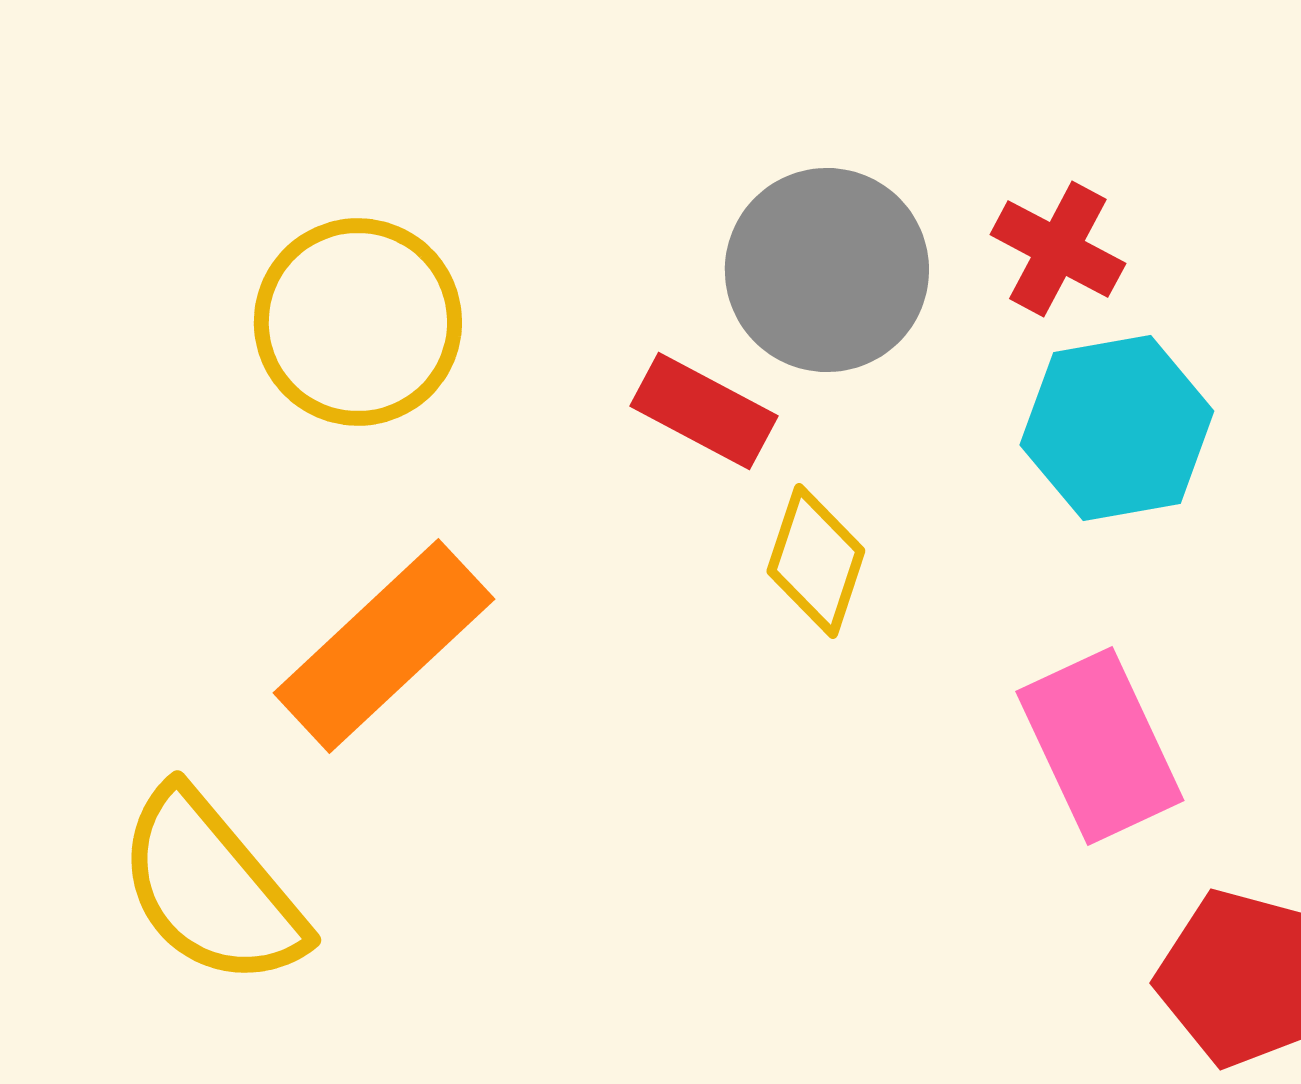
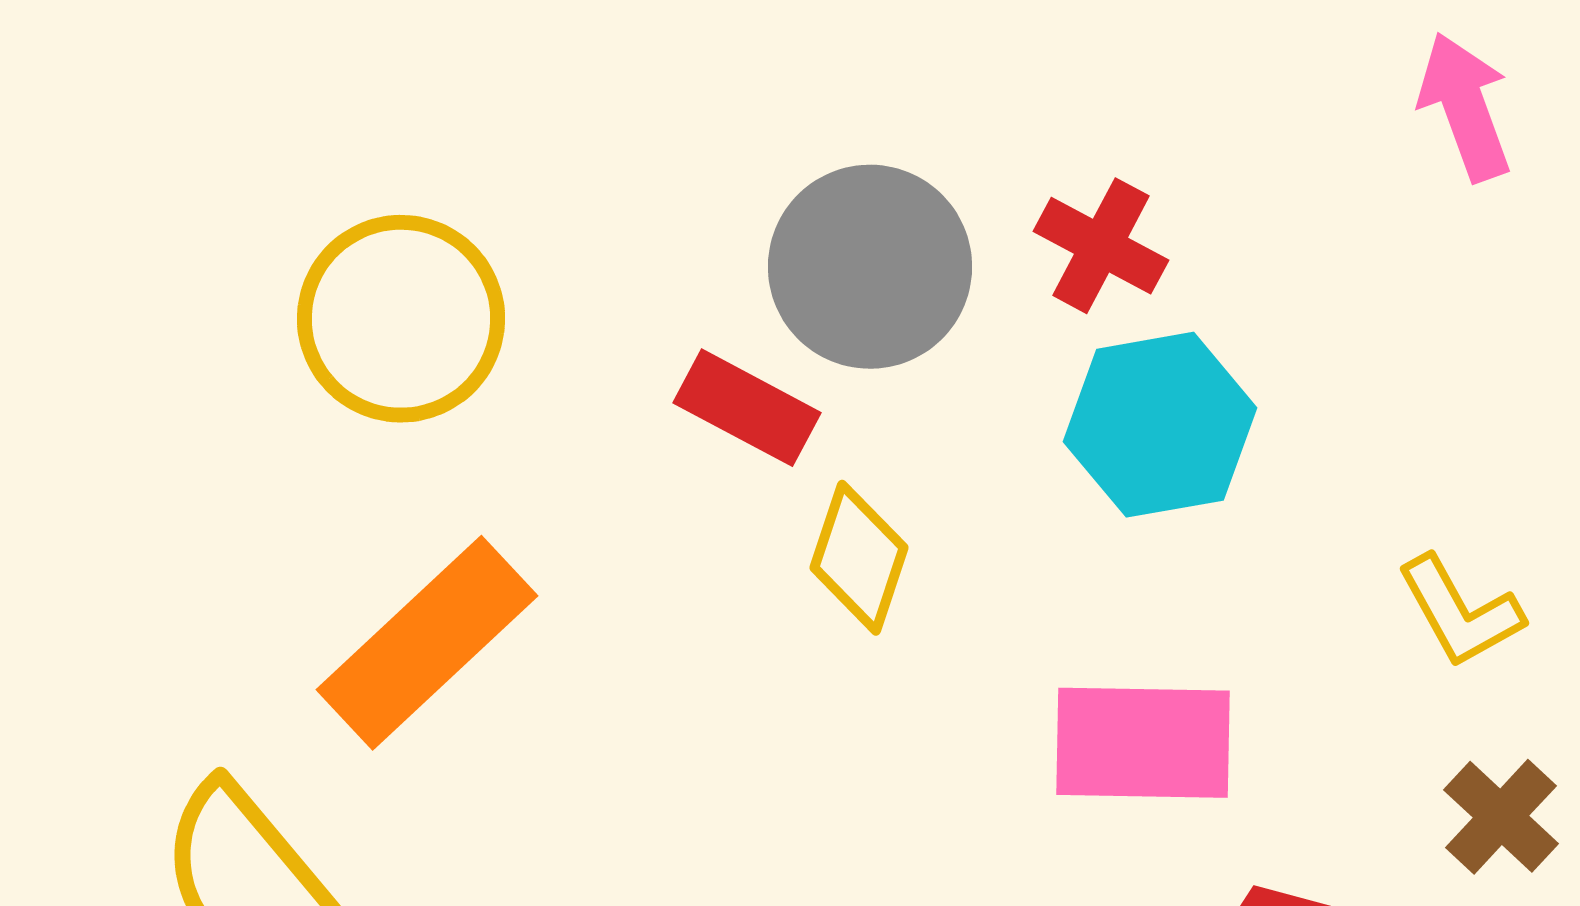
pink rectangle: (1100, 746) -> (1143, 743), turned -64

